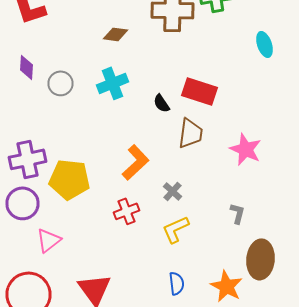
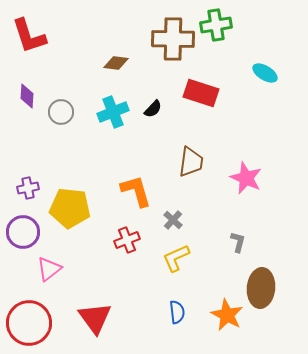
cyan ellipse: (264, 44) -> (265, 73), turned -40
red rectangle: (200, 91) -> (201, 93), moved
black semicircle: (162, 103) -> (153, 109), moved, turned -102
purple cross: (28, 159) -> (28, 188), size x0.6
orange L-shape: (136, 162) -> (136, 191), turned -63

